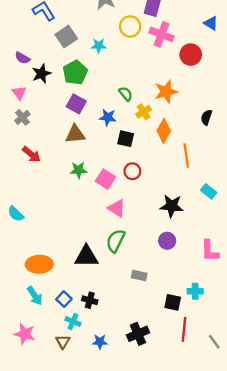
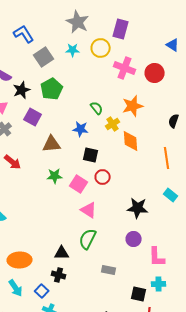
pink cross: (162, 34) -> (125, 68), moved
cyan star: (99, 46) -> (73, 50), moved
purple square: (76, 104) -> (33, 117), moved
black semicircle: (206, 117) -> (174, 121), moved
orange diamond: (164, 131) -> (131, 141), turned -35
black square: (126, 139) -> (91, 155), moved
orange line: (186, 156) -> (167, 158), moved
pink L-shape: (210, 251) -> (157, 257), moved
black triangle: (86, 256) -> (62, 253), size x0.7
black cross: (90, 300) -> (59, 275), moved

